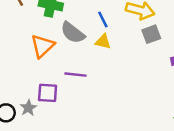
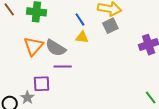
gray semicircle: (73, 33) -> (56, 48), moved
gray square: (151, 34) -> (110, 26), moved

